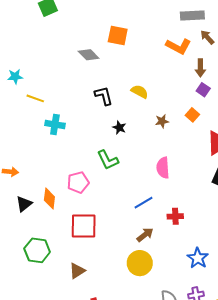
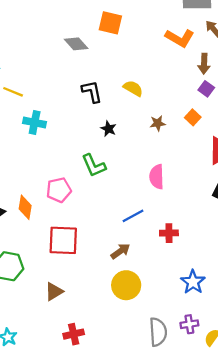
brown arrow: (145, 235) -> (120, 251), moved

